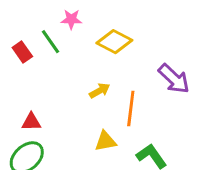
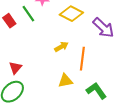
purple arrow: (174, 79) -> (103, 28), moved
red triangle: (31, 122) -> (15, 68), turned -48

